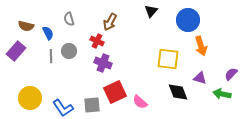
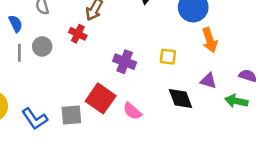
yellow square: (168, 59) -> (168, 57), size x0.6
purple cross: (103, 63) -> (125, 62), moved
purple semicircle: (231, 74) -> (248, 76), turned 64
red square: (115, 92) -> (101, 98), turned -30

